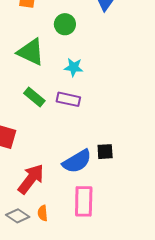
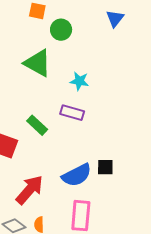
green circle: (65, 24) -> (61, 30), moved
green rectangle: (34, 97) -> (37, 125), moved

